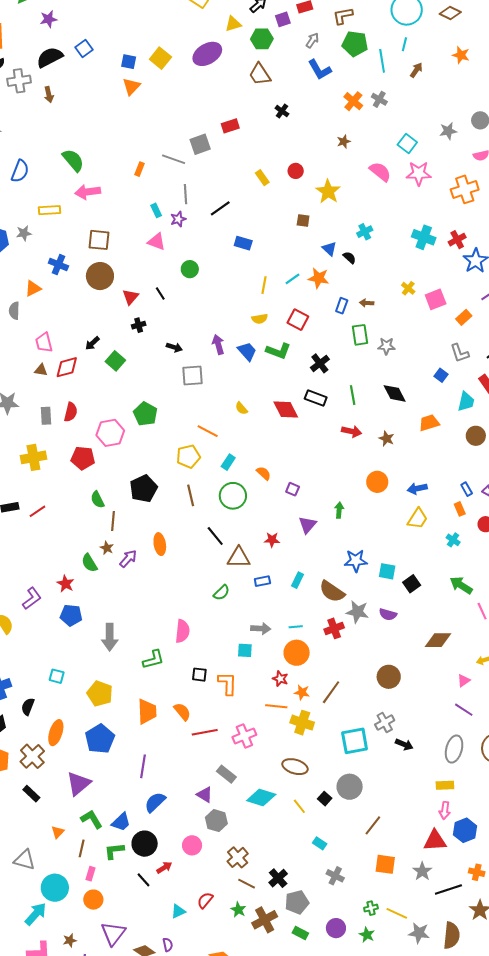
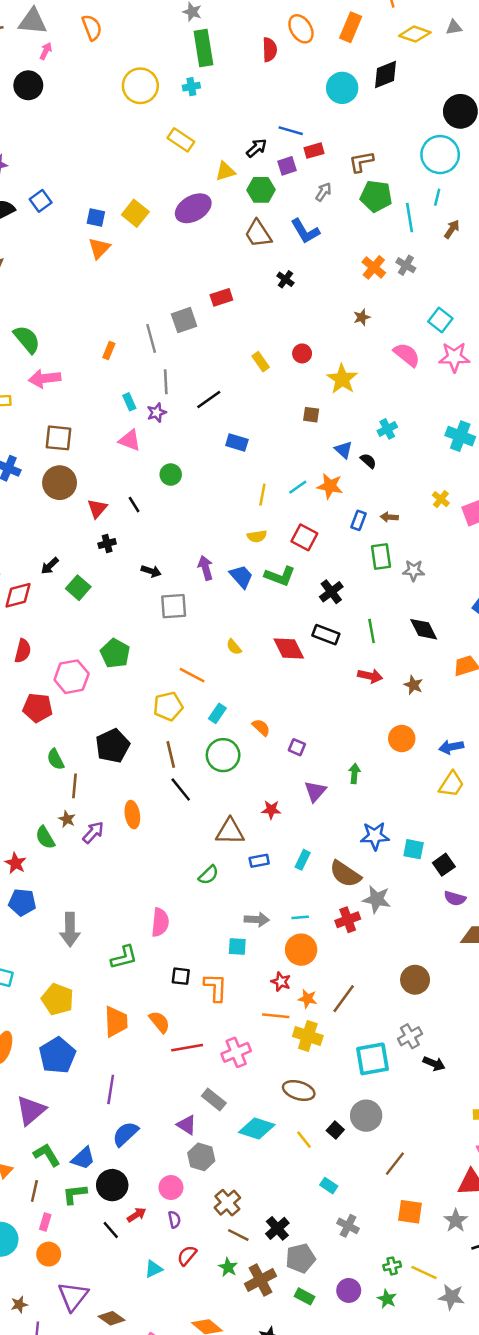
blue L-shape: (320, 70) -> (305, 231), moved
gray line: (174, 159) -> (151, 338), turned 55
black line: (215, 536) -> (181, 790), moved
purple semicircle: (388, 614) -> (455, 898), moved
purple semicircle: (168, 945) -> (174, 1219), moved

